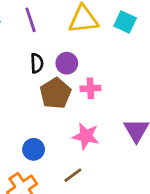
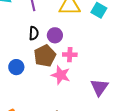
pink star: (86, 136) -> (61, 75), moved
blue circle: (34, 149) -> (16, 67), moved

